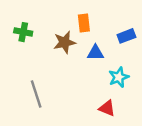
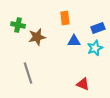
brown star: (65, 42) -> (37, 37), moved
cyan star: (119, 77) -> (95, 48), moved

